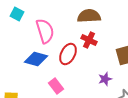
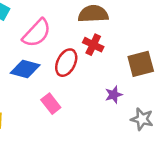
pink semicircle: (45, 31) -> (37, 33), turned 60

